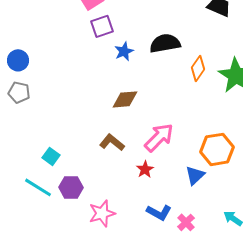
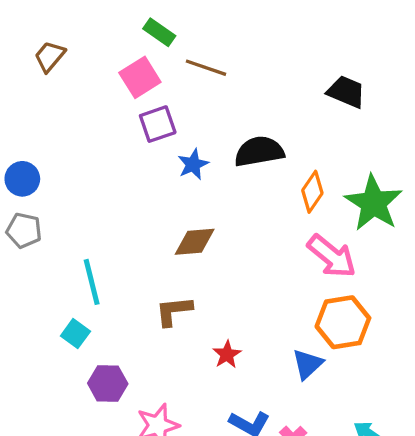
pink arrow: (159, 137) -> (332, 256), moved, turned 84
brown L-shape: (112, 142) -> (174, 311), turned -45
cyan line: (38, 187) -> (92, 282), moved, turned 44

